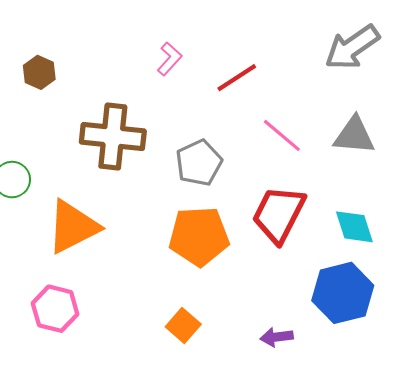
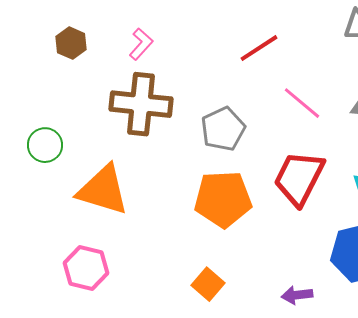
pink L-shape: (169, 59) -> (141, 44), moved
orange triangle: (73, 227) -> (103, 190), turned 44

